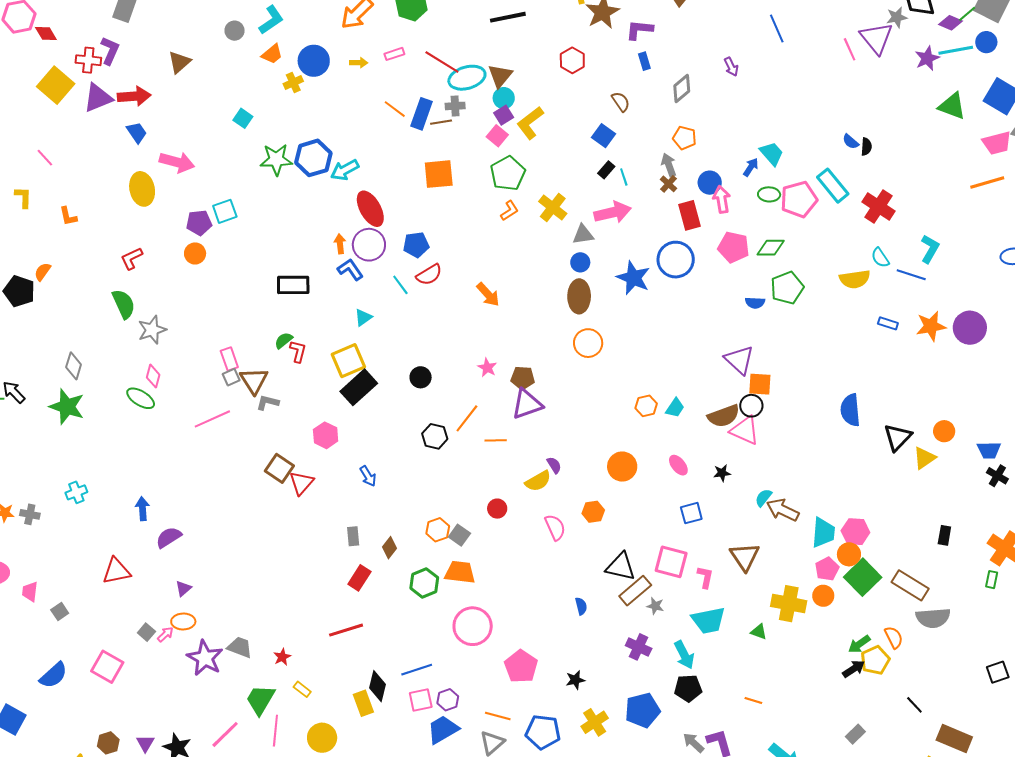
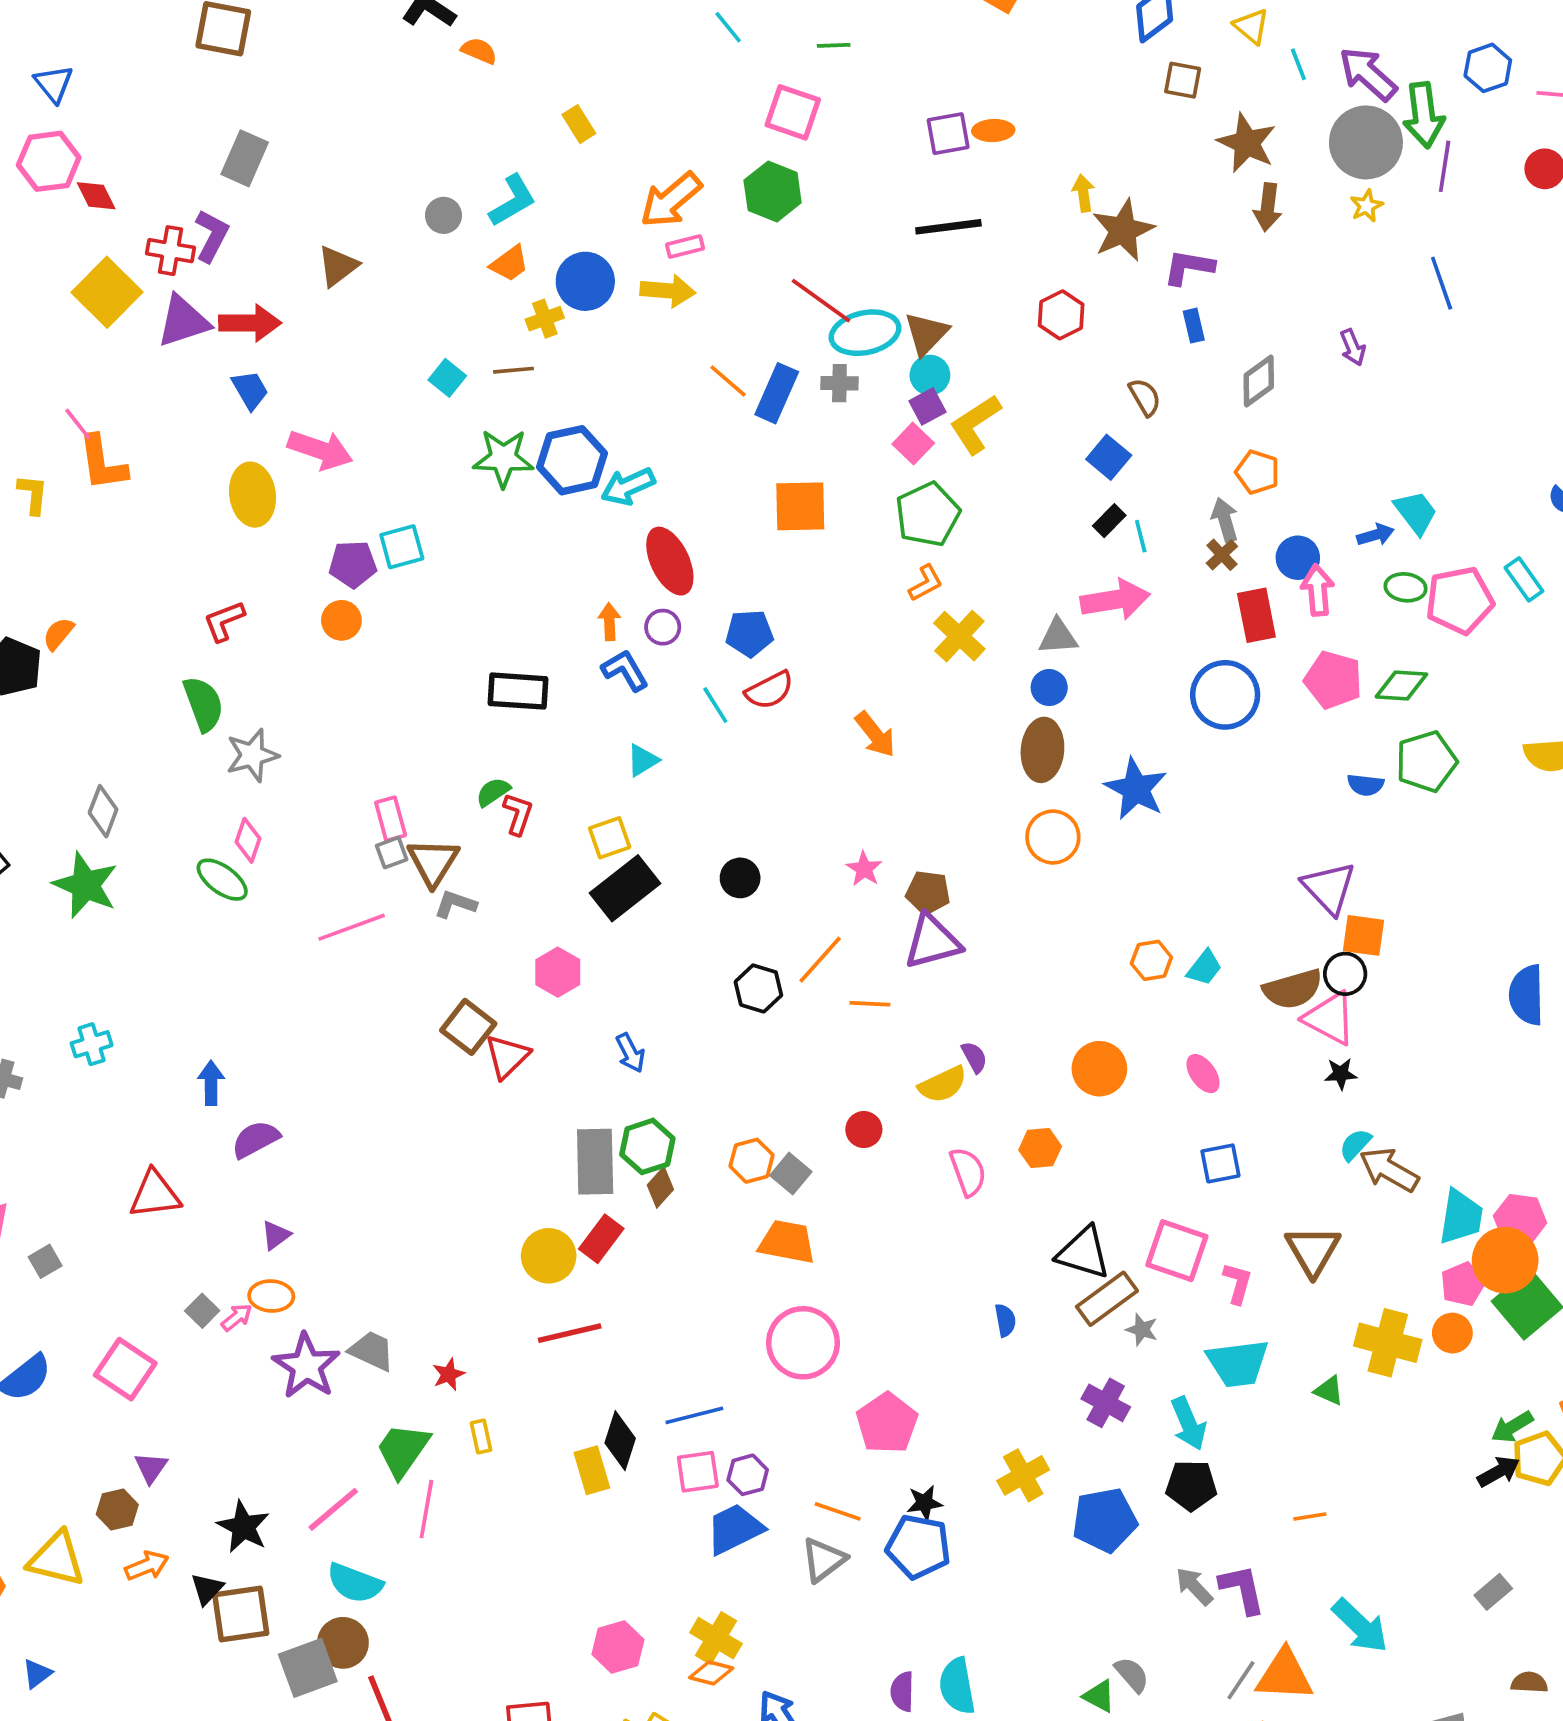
pink rectangle: (394, 54) -> (685, 247), moved
yellow arrow: (359, 63) -> (668, 291), size x1.6
brown line: (441, 122) -> (514, 370), moved
blue arrow: (751, 167) -> (1375, 535), turned 36
cyan rectangle: (833, 186) -> (1524, 579), size x0.7
yellow cross: (553, 207) -> (959, 636), moved
orange L-shape: (68, 216) -> (102, 463), moved, size x1.6
purple circle: (369, 245) -> (663, 627), size x0.6
blue star: (633, 278) -> (1136, 789), moved
yellow square: (348, 361) -> (610, 838), size x0.7
black star: (722, 473) -> (1341, 1074), moved
gray rectangle: (353, 536) -> (595, 1162), size x1.8
orange circle: (849, 554) -> (1505, 1260), size x1.5
green hexagon: (424, 583) -> (647, 1146), moved
black star: (575, 680) -> (924, 1503), moved
yellow rectangle: (302, 689) -> (481, 1436), turned 36
orange line: (753, 700) -> (1310, 1516), turned -30
yellow cross: (595, 722) -> (1023, 1475), moved
yellow circle: (322, 738) -> (549, 1256), moved
purple triangle: (145, 743) -> (151, 1468), moved

